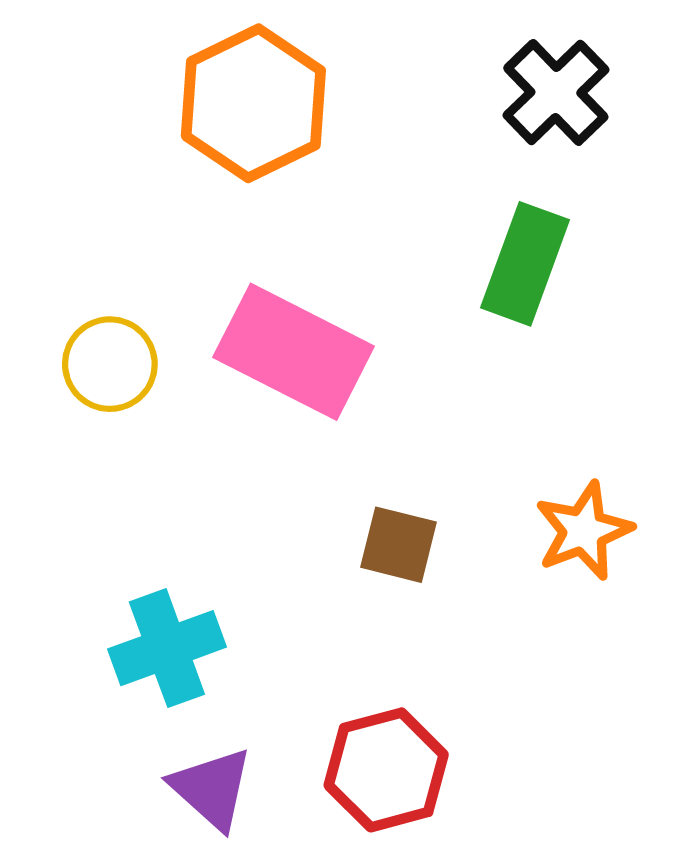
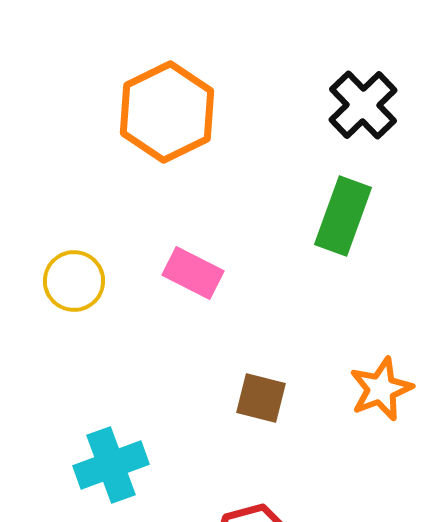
pink rectangle: (294, 352) -> (193, 273), size x0.6

